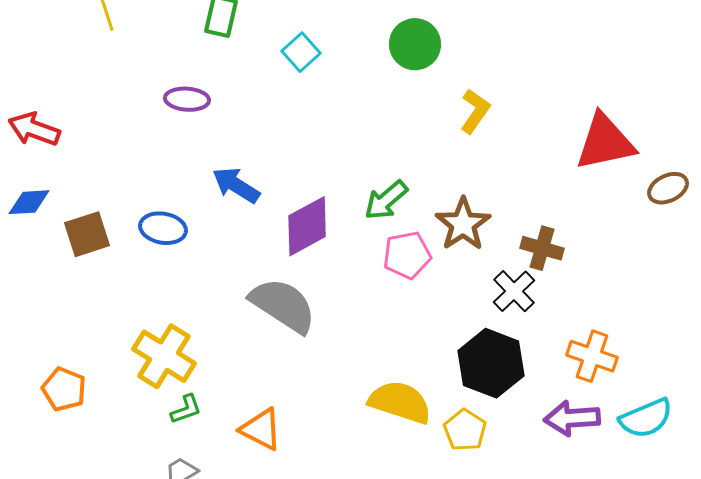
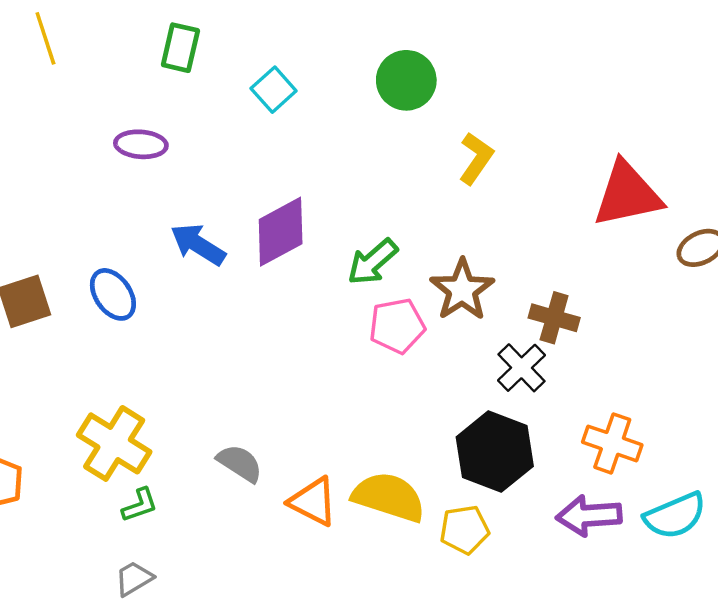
purple diamond: (307, 226) -> (281, 232), moved
blue ellipse: (163, 228) -> (113, 294), turned 45
gray semicircle: (283, 305) -> (240, 463), moved, size x0.6
orange triangle: (261, 429) -> (313, 502), moved
yellow pentagon: (465, 430) -> (464, 530), turned 30

